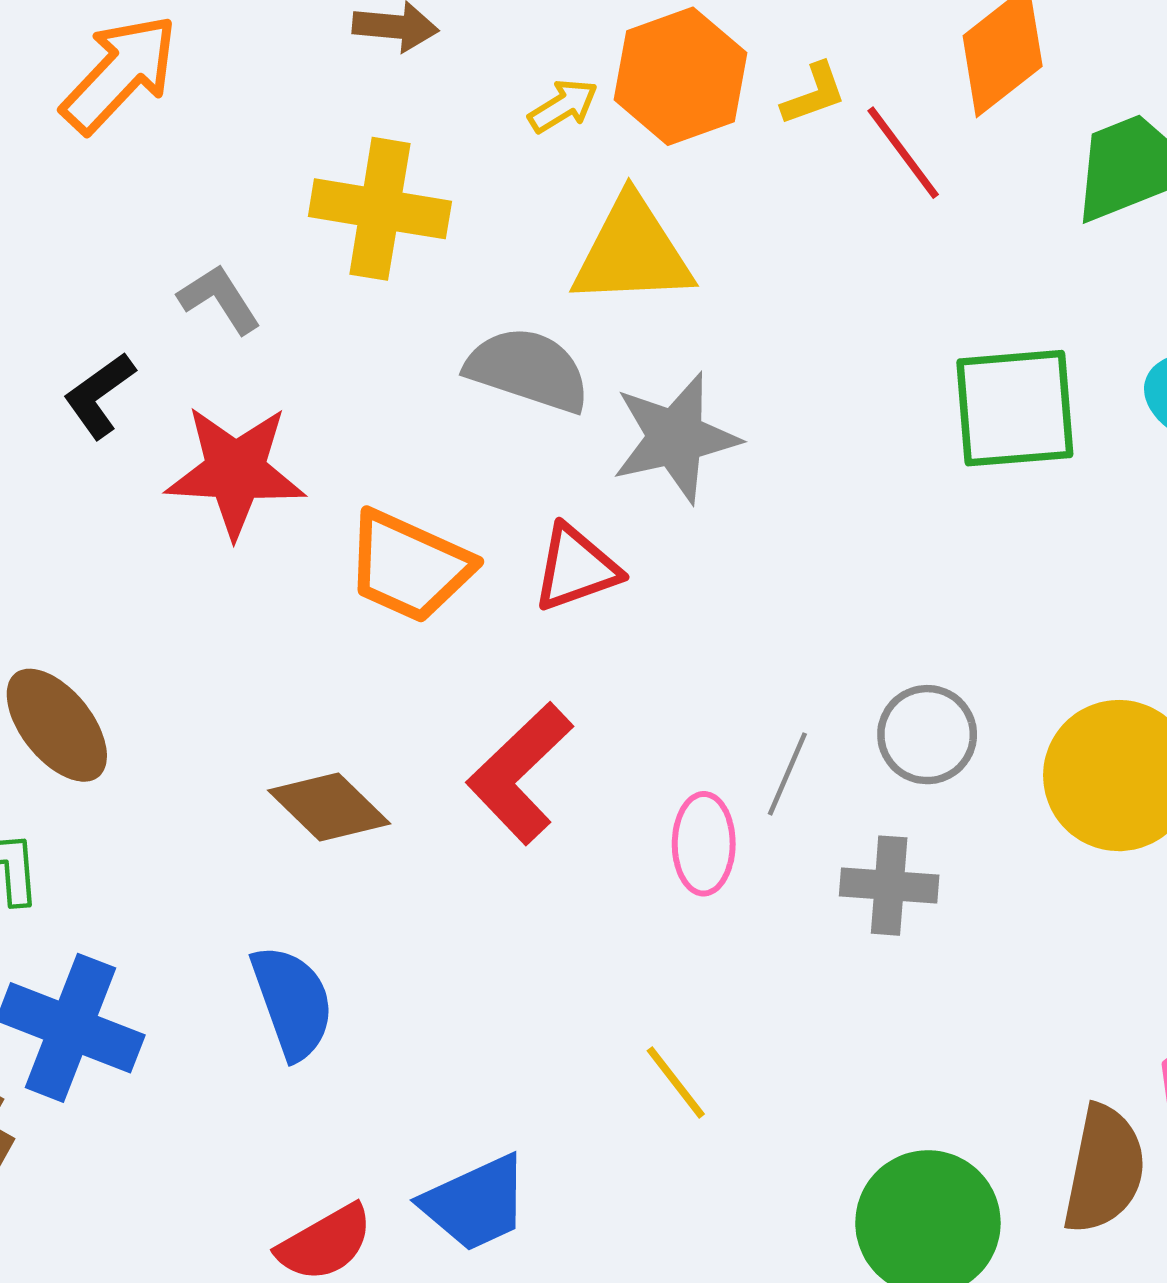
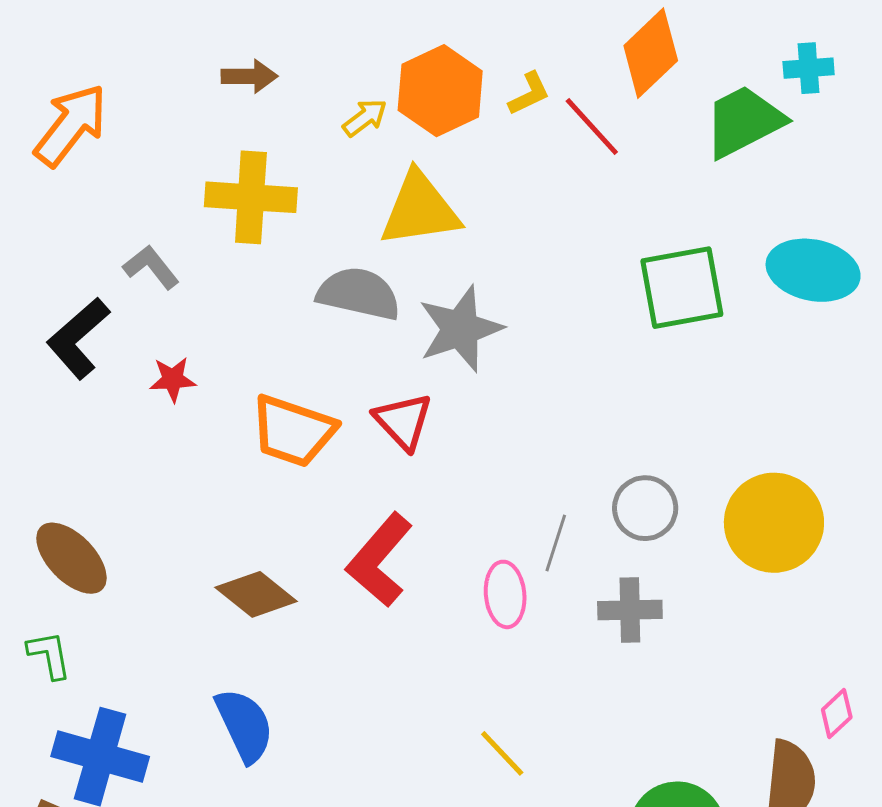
black L-shape: (99, 395) -> (78, 338), size x1.4
red star: (235, 471) -> (173, 379), size x0.5
red triangle: (576, 568) -> (403, 421), turned -48

